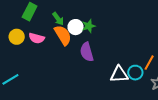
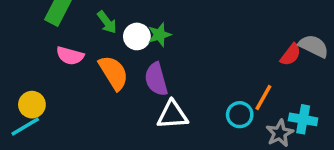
orange semicircle: (63, 35) -> (114, 73), moved
yellow circle: (17, 37) -> (32, 105), moved
white triangle: (119, 74) -> (172, 115), moved

